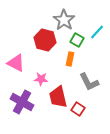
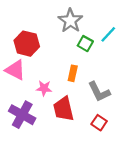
red hexagon: (45, 40) -> (27, 44), moved
orange rectangle: (70, 59) -> (73, 73), moved
red square: (78, 109) -> (99, 123), moved

